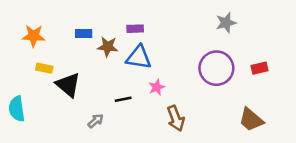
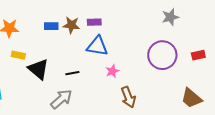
brown star: (108, 47) -> (71, 25), moved
black line: (123, 99) -> (72, 73), moved
gray arrow: (96, 121) -> (61, 99), size x1.6

